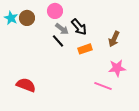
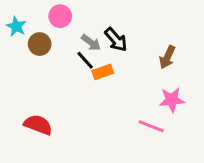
pink circle: (55, 11) -> (60, 16), moved
brown circle: (27, 18) -> (40, 44), moved
orange rectangle: (85, 49) -> (103, 72), moved

